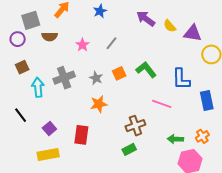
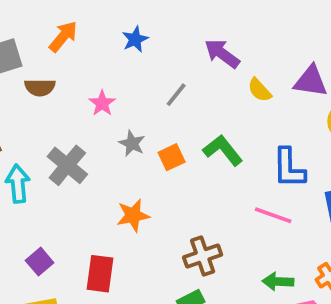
yellow semicircle: (170, 26) -> (259, 90), moved
gray line: (111, 43) -> (176, 95), moved
gray cross: (64, 78) -> (67, 165), turned -30
gray star: (96, 78) -> (132, 143), moved
pink line: (162, 104) -> (273, 215), moved

